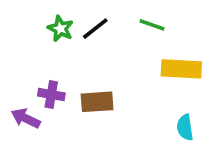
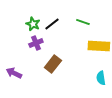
purple cross: (51, 94) -> (36, 43), moved, turned -32
brown rectangle: (97, 102) -> (53, 64), turned -48

